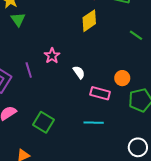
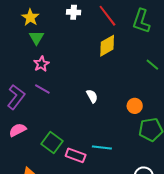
pink star: (52, 56) -> (41, 64), moved
purple line: (29, 70) -> (42, 89), turned -49
pink rectangle: (100, 93) -> (76, 155), moved

